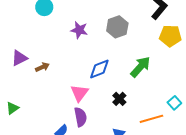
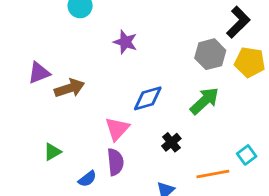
gray hexagon: (117, 27) -> (210, 54), moved
brown arrow: (42, 67) -> (69, 88), size x1.5
green triangle: (12, 108) -> (52, 152), moved

